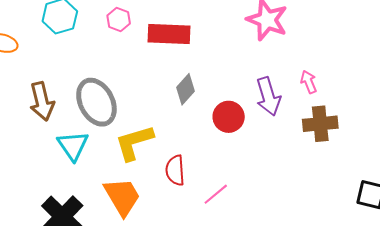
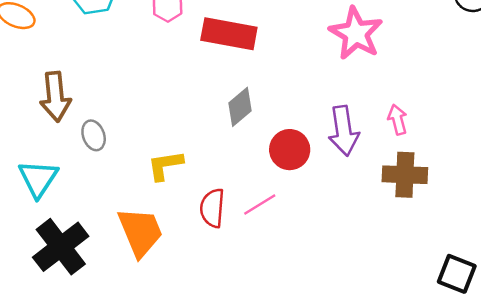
gray ellipse: (96, 102) -> (94, 135), moved, size x0.5
yellow L-shape: (134, 143) -> (165, 165), size x0.7
cyan triangle: (73, 146) -> (38, 179), moved
pink line: (216, 194) -> (260, 205), moved

